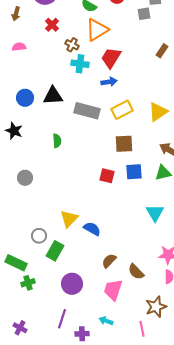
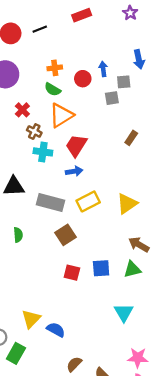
red cross: (52, 25) -> (22, 110), moved
brown square: (124, 144) -> (66, 235), moved, turned -30

